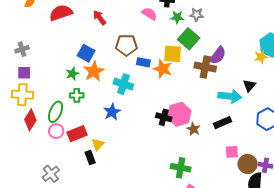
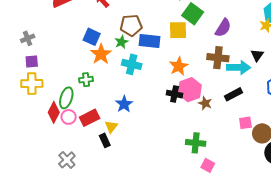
blue rectangle: (143, 62) -> (150, 41), size x1.5
brown cross: (205, 67) -> (218, 58), moved
orange star: (163, 69) -> (179, 66), moved, turned 30
green star: (72, 74) -> (121, 42), moved
blue star: (112, 112) -> (124, 104), moved
red diamond: (30, 120) -> (54, 112), moved

